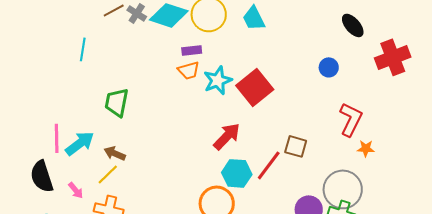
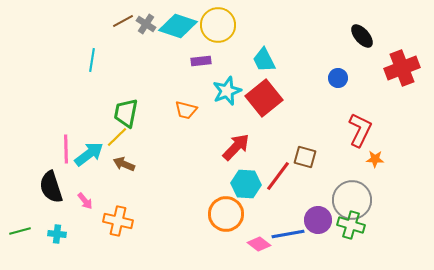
cyan trapezoid: (254, 18) -> (264, 60), moved
orange trapezoid: (189, 70) -> (186, 110), moved, turned 30
yellow line: (108, 174) -> (117, 137), moved

